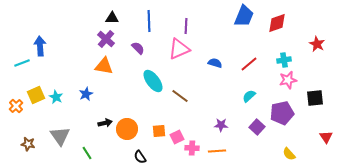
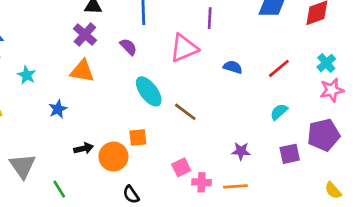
purple line: (186, 26) -> (210, 18), moved
cyan cross: (284, 60) -> (326, 63), turned -32
cyan star: (56, 97) -> (27, 75), moved
purple square: (257, 127) -> (290, 154), turned 35
orange square: (159, 131) -> (138, 138), moved

